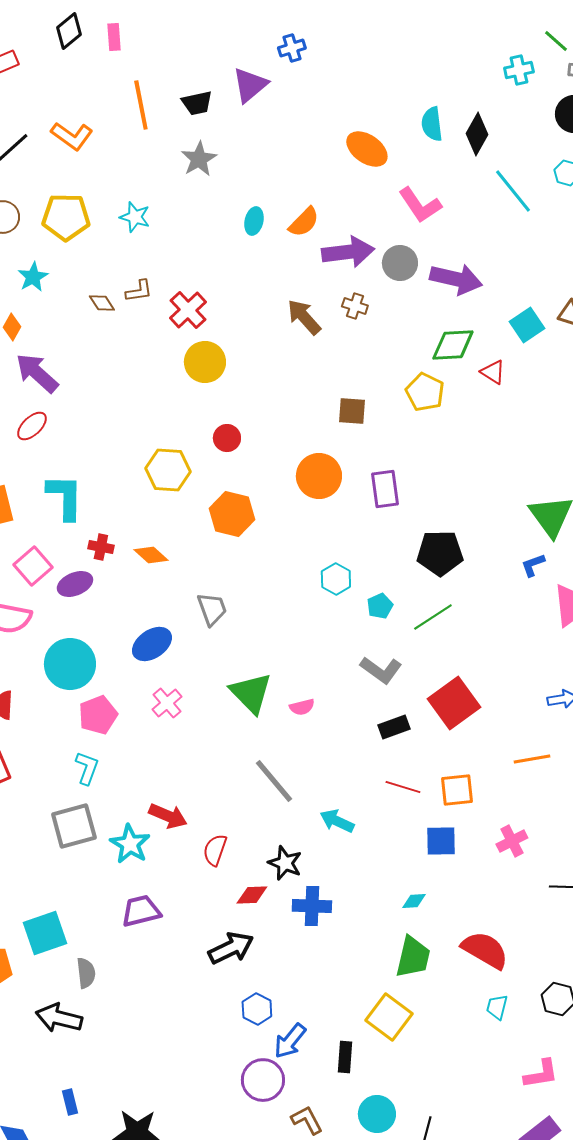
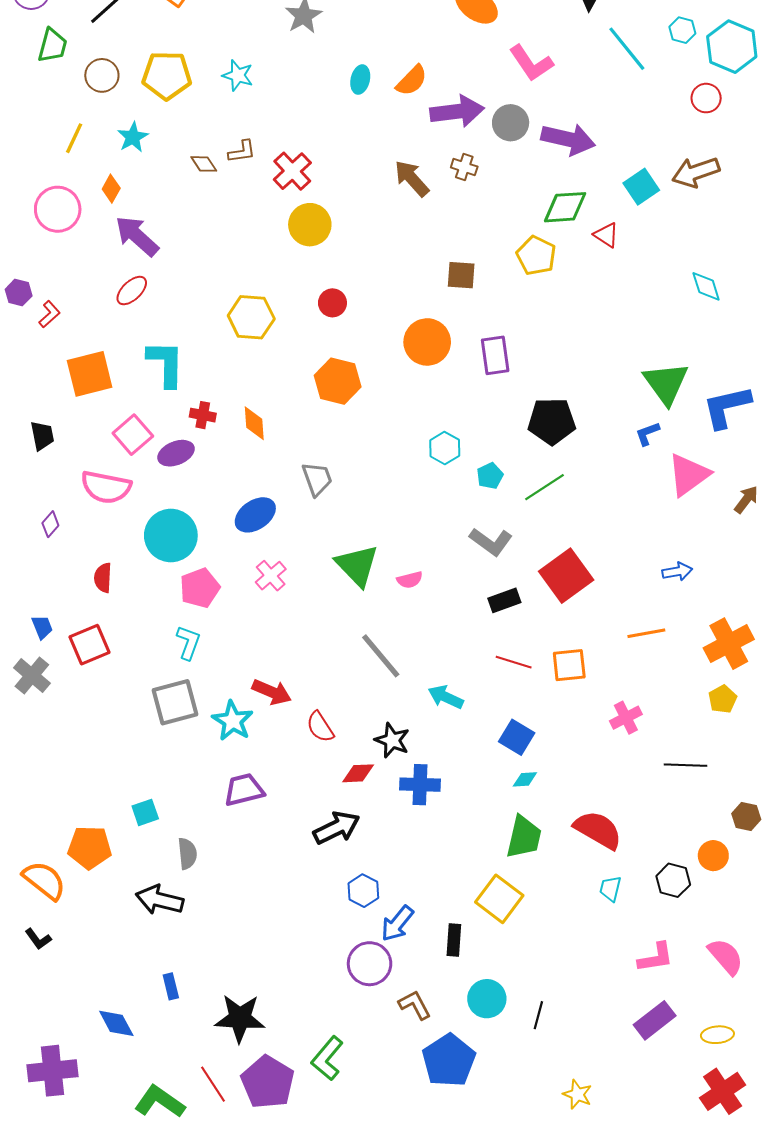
yellow hexagon: (168, 470) -> (251, 317), moved
orange diamond: (151, 555) -> (254, 423), turned 44
blue square: (441, 841) -> (517, 737), moved, turned 32
red semicircle: (215, 850) -> (320, 727), turned -52
cyan square: (45, 933) -> (145, 812), size x0.6

